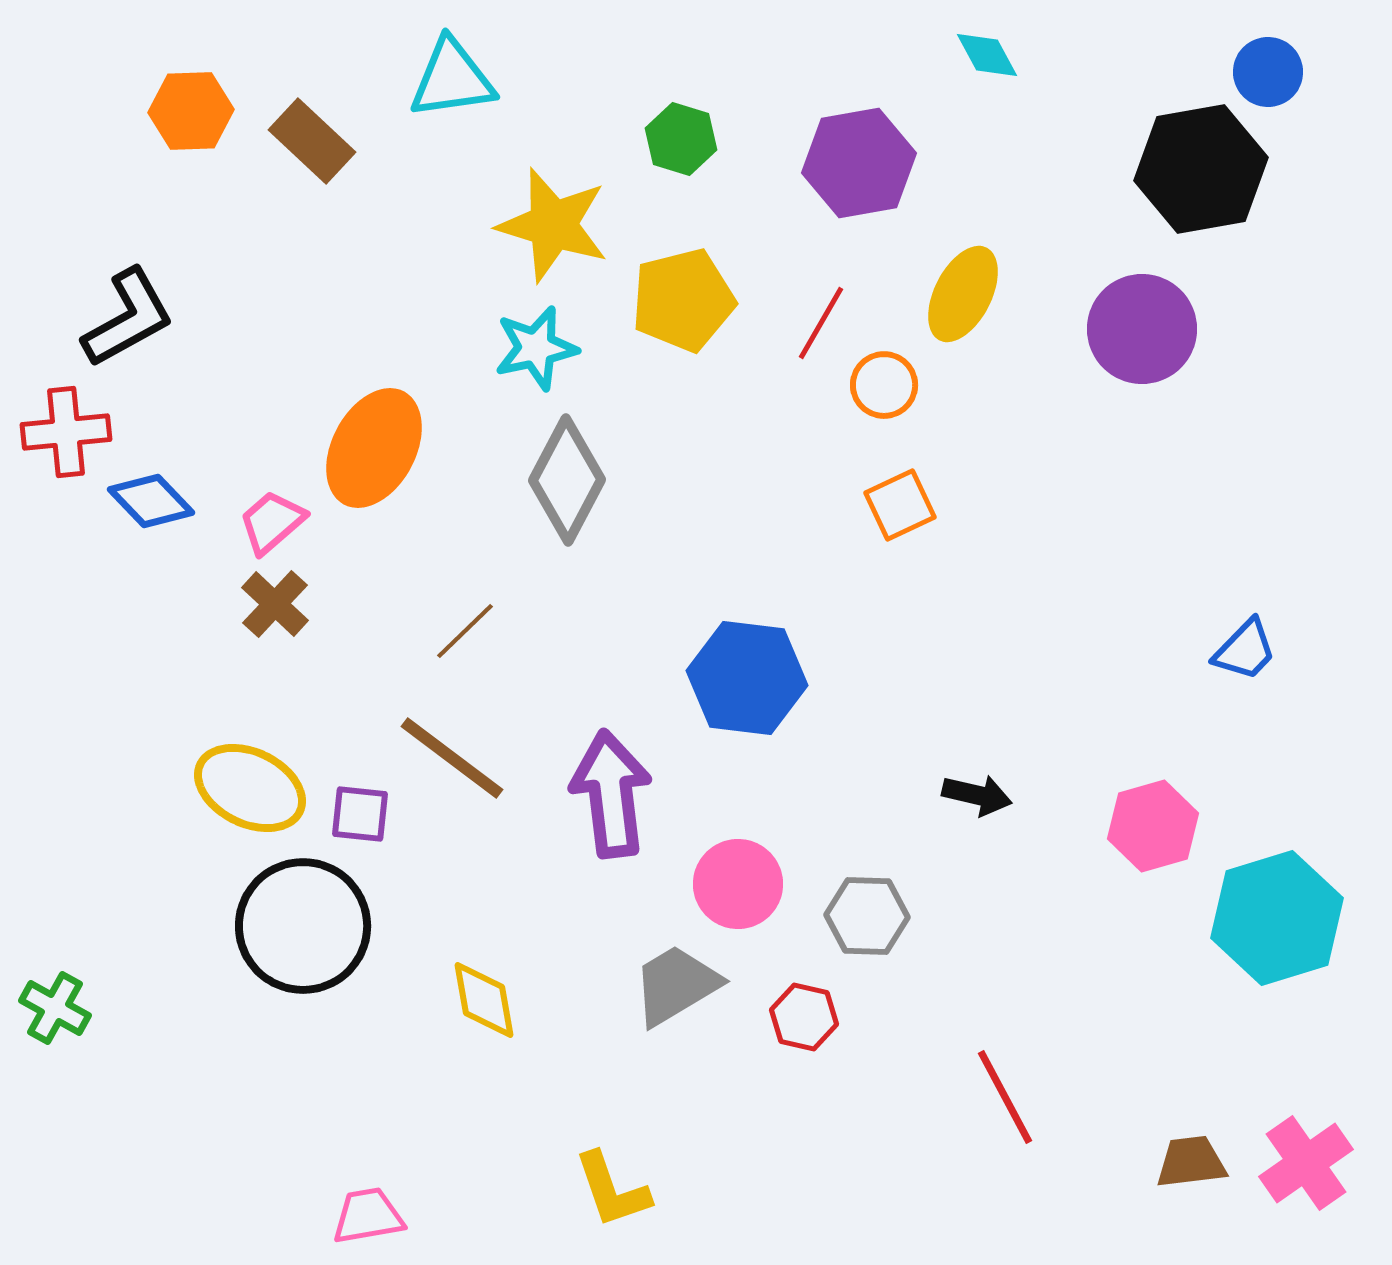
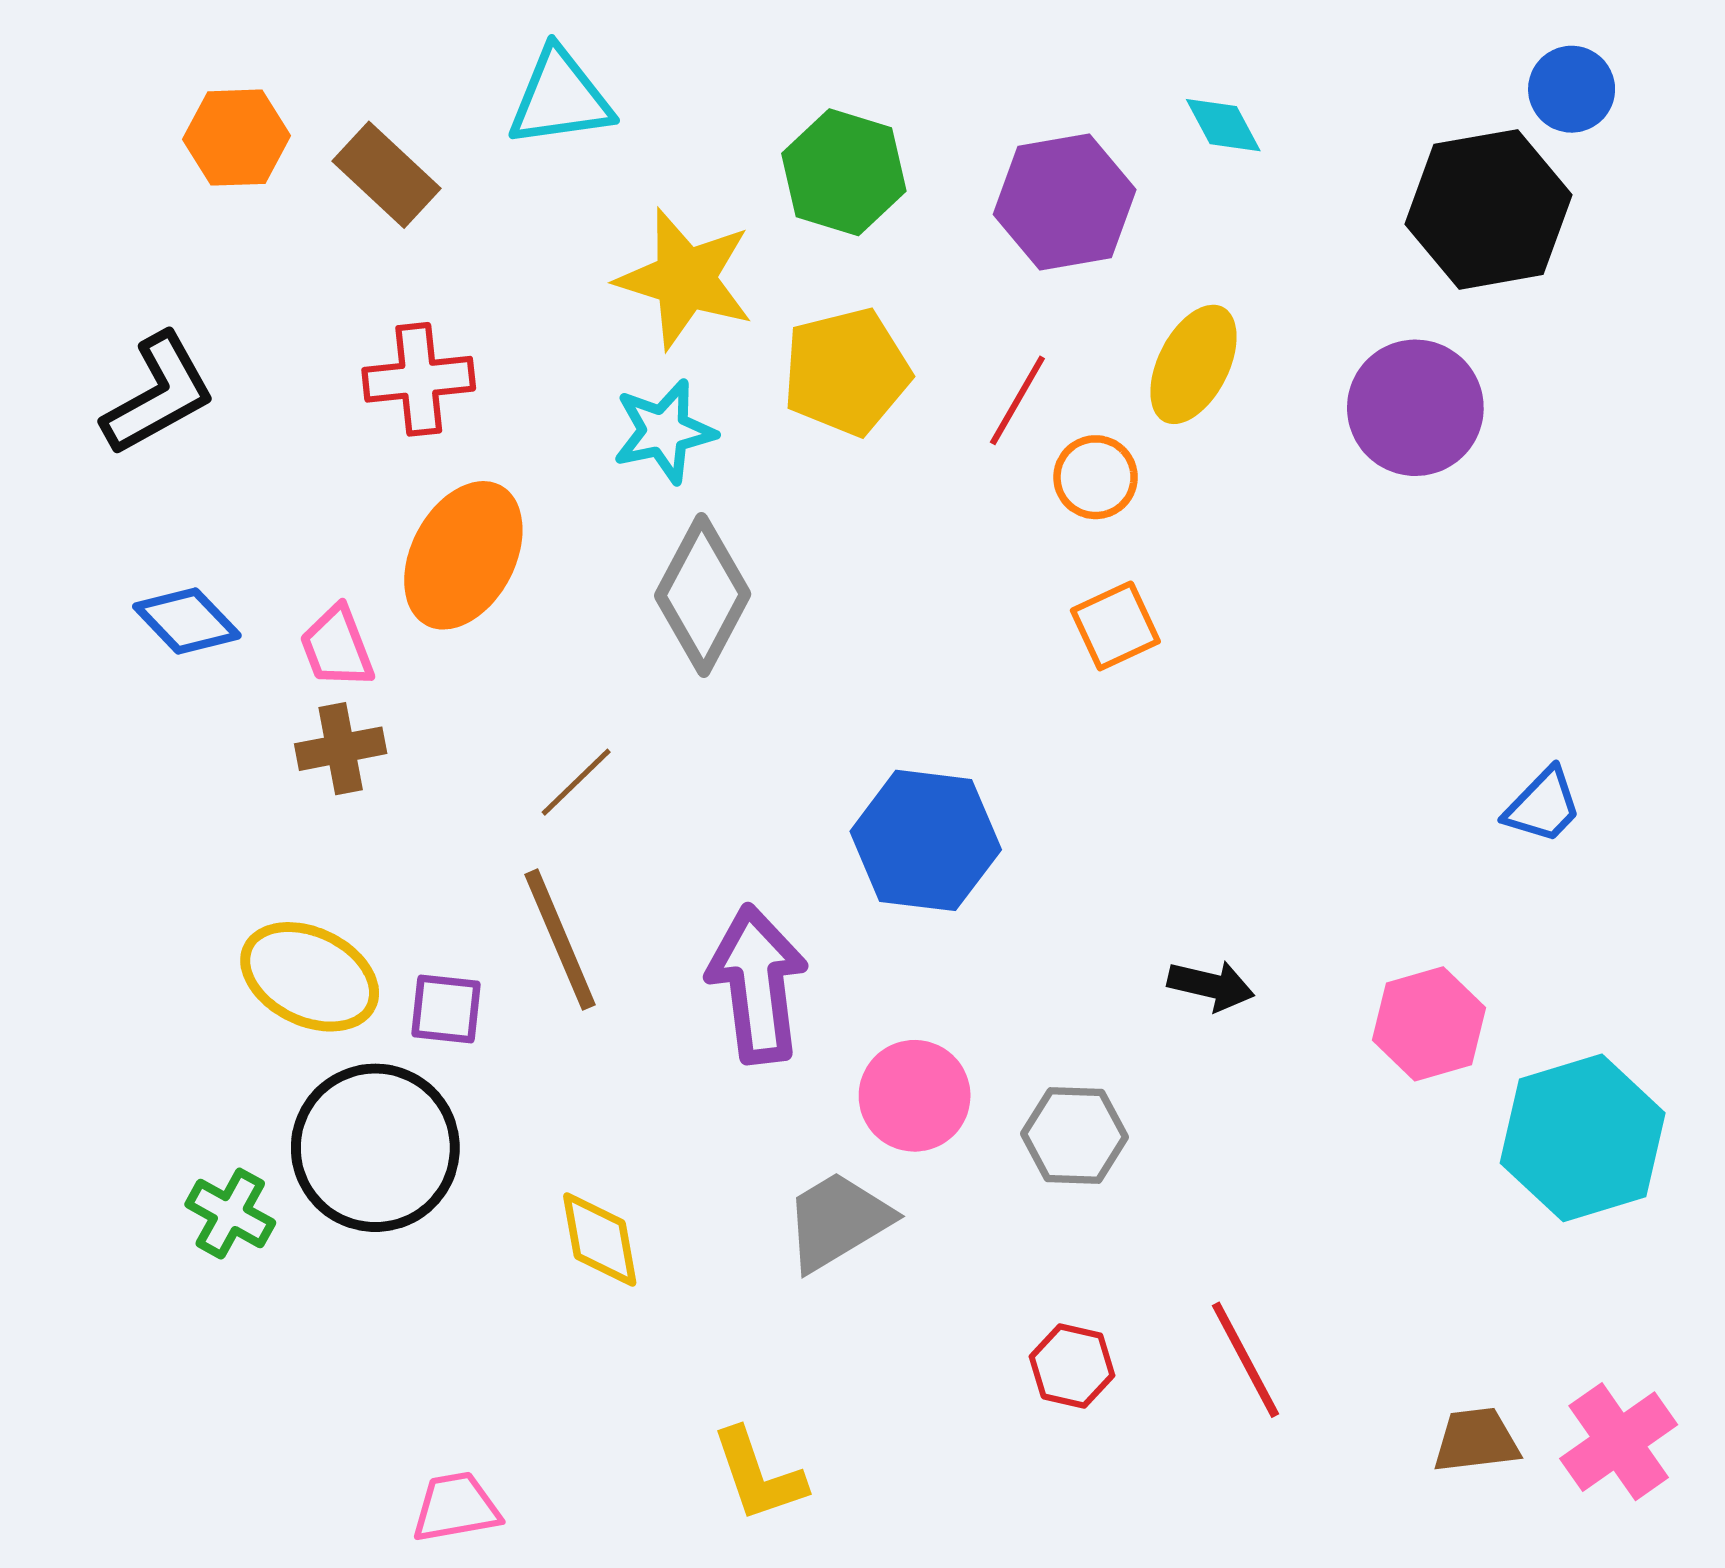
cyan diamond: (987, 55) -> (1223, 125), moved
green hexagon: (681, 139) -> (844, 172), size x1.4
red cross: (66, 432) -> (419, 379), moved
pink trapezoid: (272, 522) -> (337, 647), turned -70
brown cross: (275, 604) -> (341, 749), turned 36
brown line: (452, 758) -> (560, 940), turned 30
green cross: (55, 1008) -> (230, 1214), moved
red hexagon: (804, 1017) -> (1072, 1366), moved

